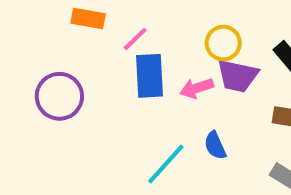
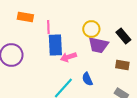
pink line: (135, 39) -> (48, 27), turned -48
pink arrow: (197, 88) -> (68, 57), moved

